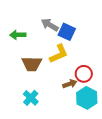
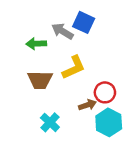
blue square: (67, 32) -> (84, 22), moved
green arrow: (18, 35) -> (36, 44), moved
cyan cross: (31, 98) -> (50, 122), moved

